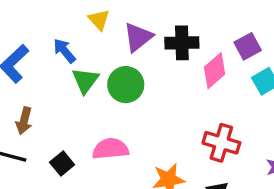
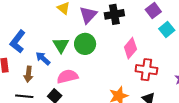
blue arrow: (64, 51) -> (43, 58), moved
pink diamond: (215, 71) -> (130, 48), moved
pink semicircle: (111, 149) -> (67, 76), moved

